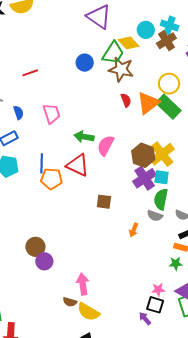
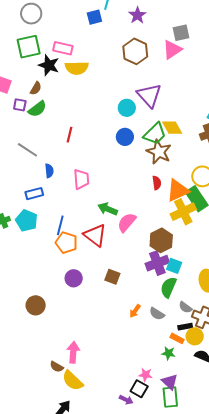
cyan circle: (146, 30) -> (127, 108), moved
red line: (30, 73) -> (70, 135), turned -70
yellow cross: (162, 154) -> (183, 212), moved
gray semicircle: (155, 216) -> (157, 314), moved
purple circle: (44, 261) -> (74, 278), moved
purple arrow: (145, 318) -> (126, 400), turned 144

